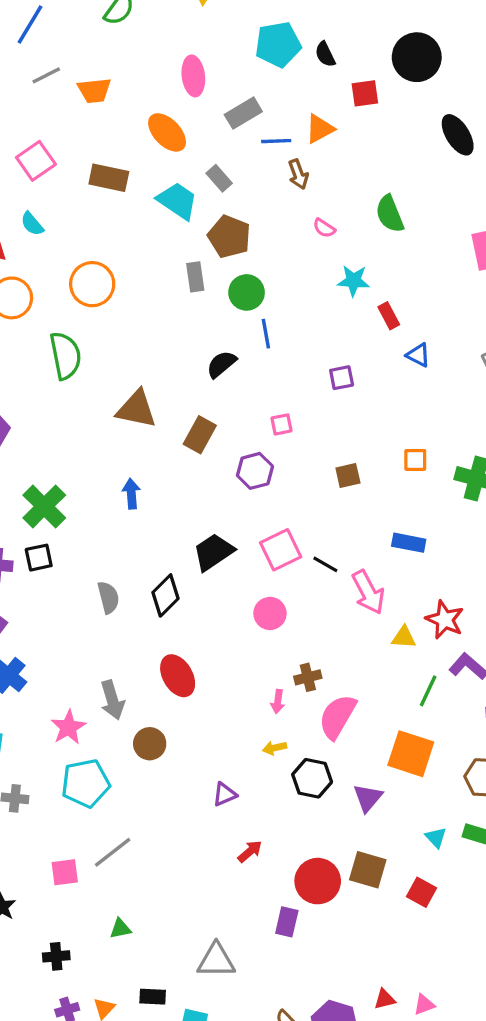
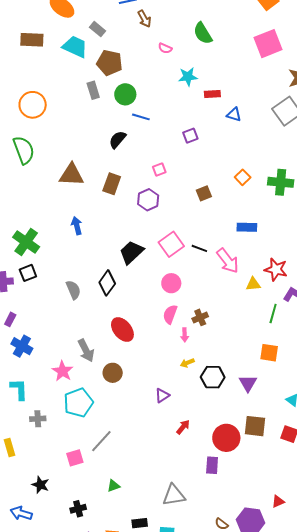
red rectangle: (389, 316) -> (212, 94), turned -56
blue line: (266, 334) -> (141, 117), turned -54
orange square: (415, 460) -> (243, 177), turned -35
pink semicircle: (337, 717) -> (170, 314), moved, size x0.7
orange square: (411, 754) -> (269, 353), size x0.7

